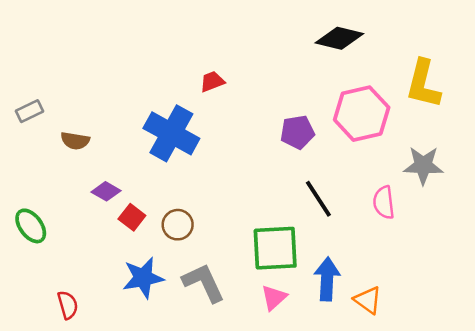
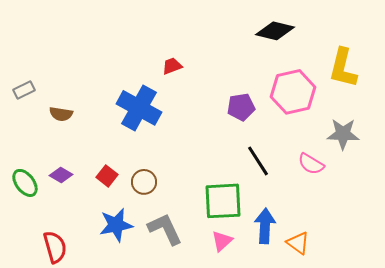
purple diamond: (106, 191) -> (61, 175), moved
pink semicircle: (384, 202) -> (311, 164), turned -52
red semicircle: (68, 305) -> (55, 247), size x1.4

